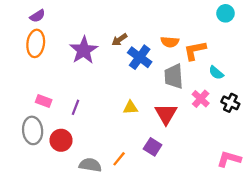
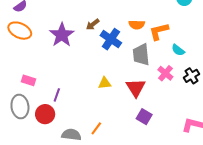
orange ellipse: (36, 43) -> (20, 31), turned -70
black cross: (230, 103) -> (191, 76), turned 35
purple line: (76, 107) -> (57, 95), moved
purple square: (153, 147) -> (144, 117), moved

